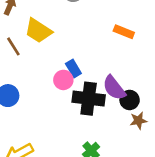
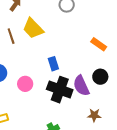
pink circle: (63, 80) -> (25, 84), moved
black circle: (130, 100) -> (100, 77), moved

